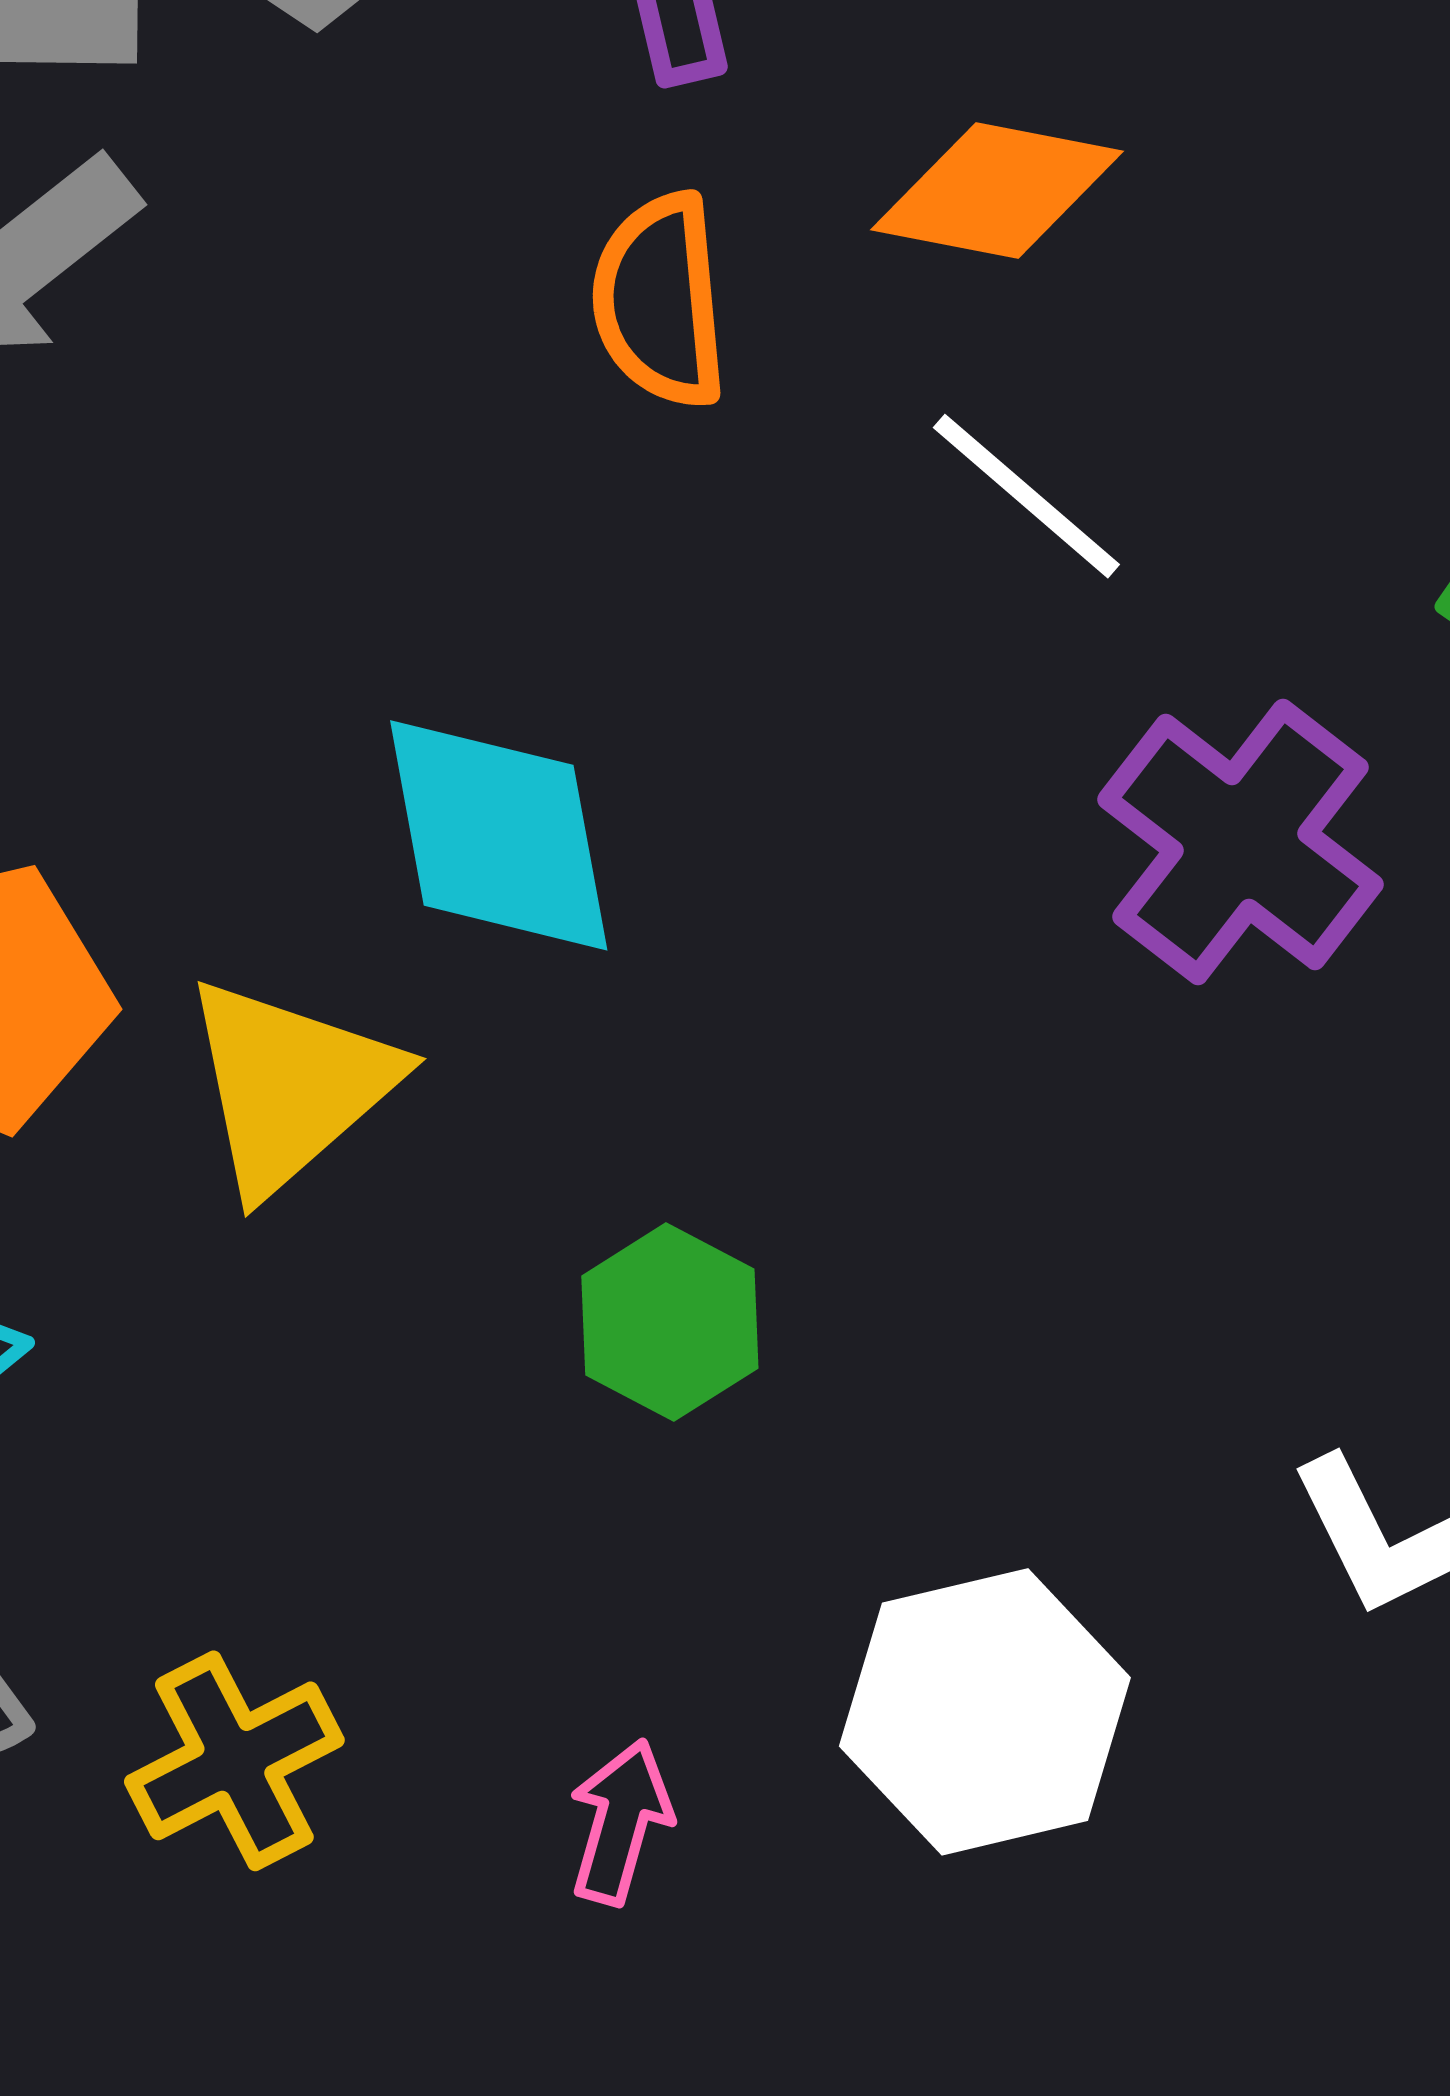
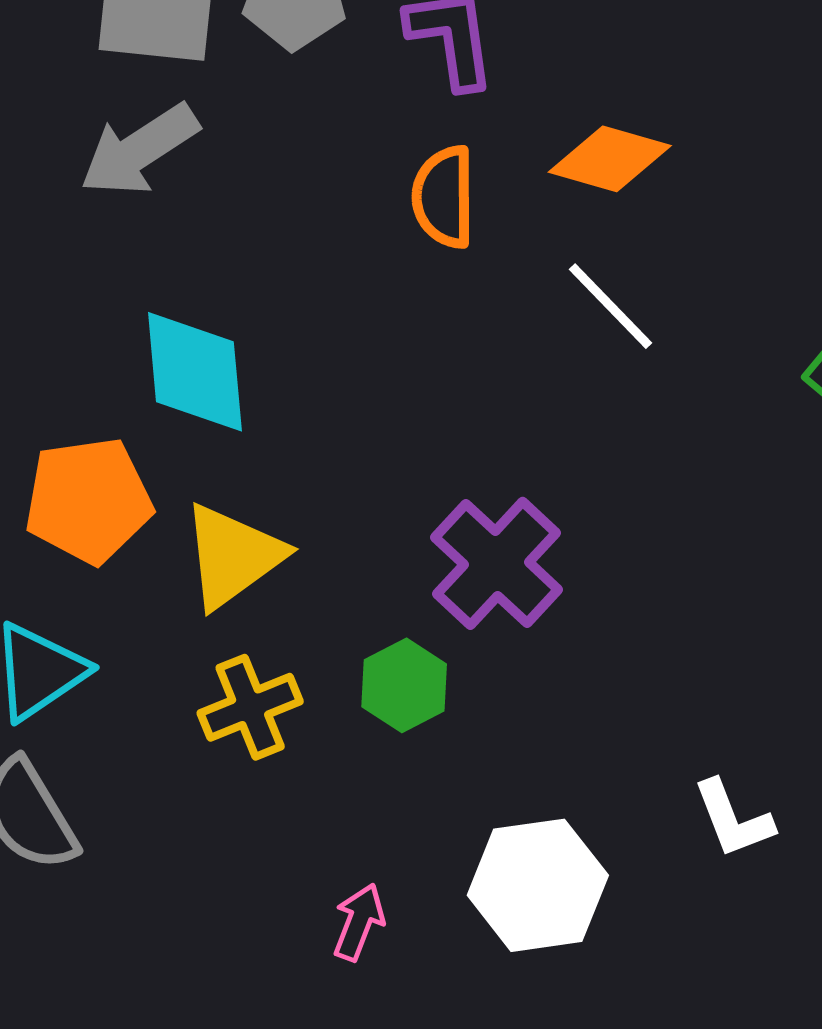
cyan diamond: (499, 835) -> (195, 372), moved
purple cross: (1240, 842) -> (497, 563), moved
yellow cross: (234, 1761) -> (250, 707), moved

